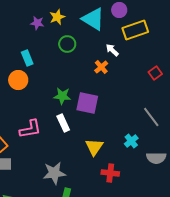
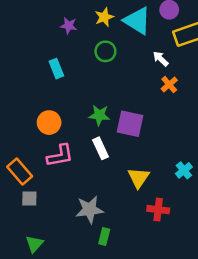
yellow star: (57, 17) -> (104, 17), moved
orange cross: (101, 67) -> (169, 85), moved
orange circle: (18, 80) -> (49, 123), moved

